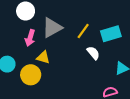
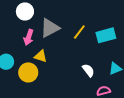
white semicircle: (93, 53) -> (88, 70), moved

